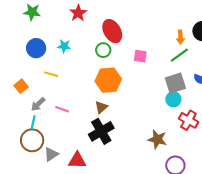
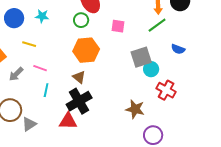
gray square: (175, 83) -> (141, 57), moved
brown triangle: (101, 107) -> (79, 77), turned -40
pink line: (62, 109) -> (40, 68), moved
cyan line: (33, 122) -> (46, 90), moved
red triangle: (77, 160) -> (68, 121), moved

